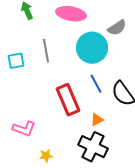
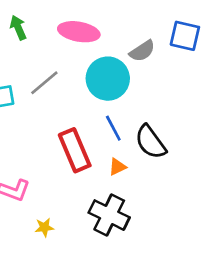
gray line: (46, 51) -> (44, 83), turned 60
orange triangle: (97, 120) -> (117, 167), moved

